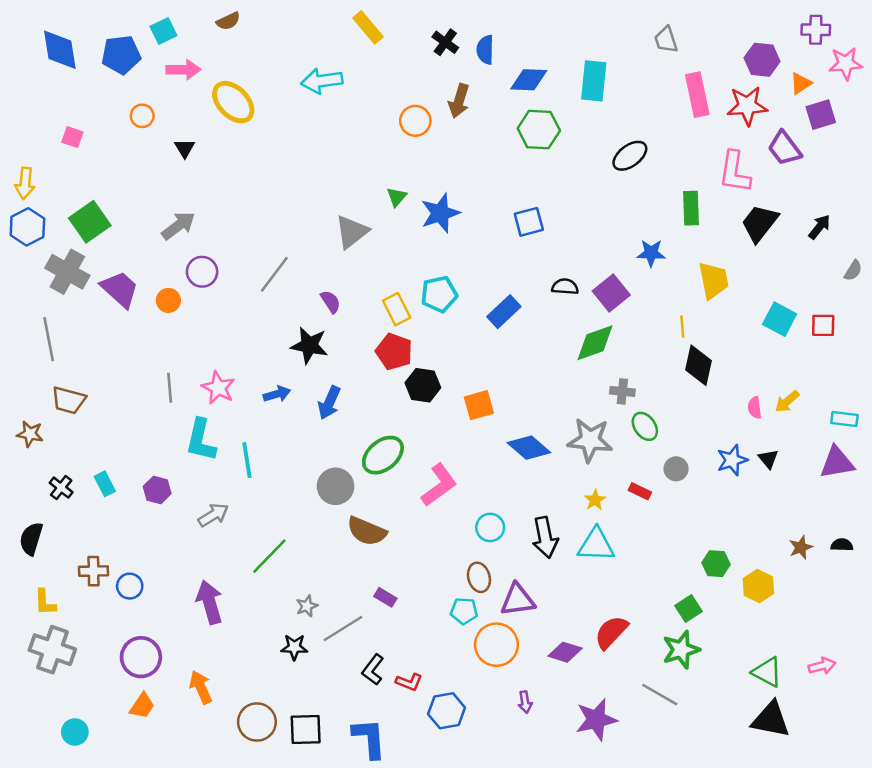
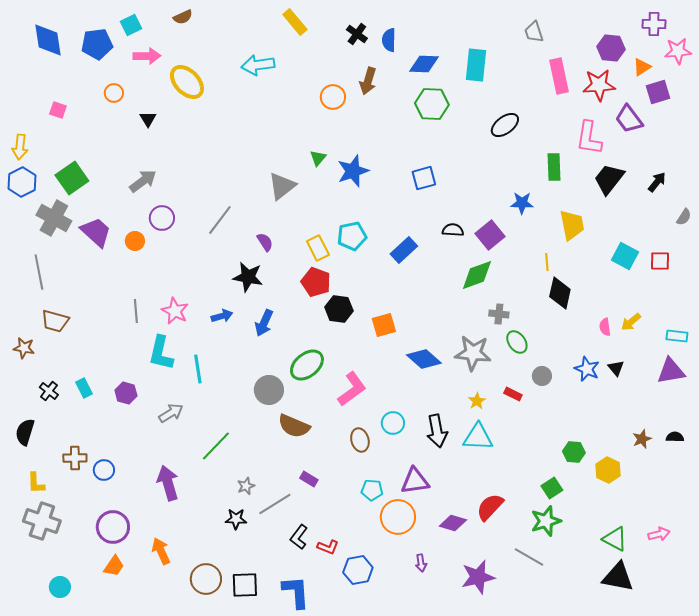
blue star: (732, 460) -> (587, 369), turned -30
brown ellipse: (479, 577) -> (360, 440), moved

